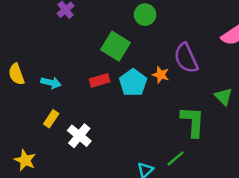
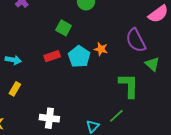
green square: (115, 46) -> (64, 28), size x0.7
purple semicircle: (186, 58) -> (136, 40), moved
white cross: (79, 136) -> (49, 118), moved, turned -30

